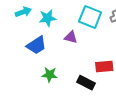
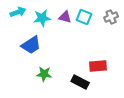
cyan square: (90, 17) -> (84, 17), size x0.7
purple triangle: (71, 37) -> (65, 17), moved

